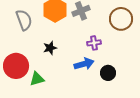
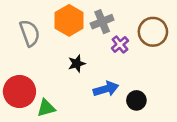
purple cross: (94, 43) -> (120, 44), moved, turned -32
black star: (50, 48) -> (77, 64), moved

